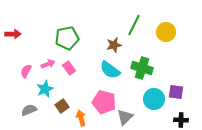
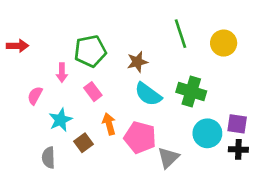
green line: (134, 25) -> (180, 34), turned -45
brown star: (114, 45) -> (137, 62), moved
pink arrow: (48, 64) -> (62, 73), moved, turned 112
gray semicircle: (29, 110) -> (48, 158), moved, turned -70
orange arrow: (81, 118) -> (109, 124), moved
black cross: (181, 120) -> (238, 149), moved

